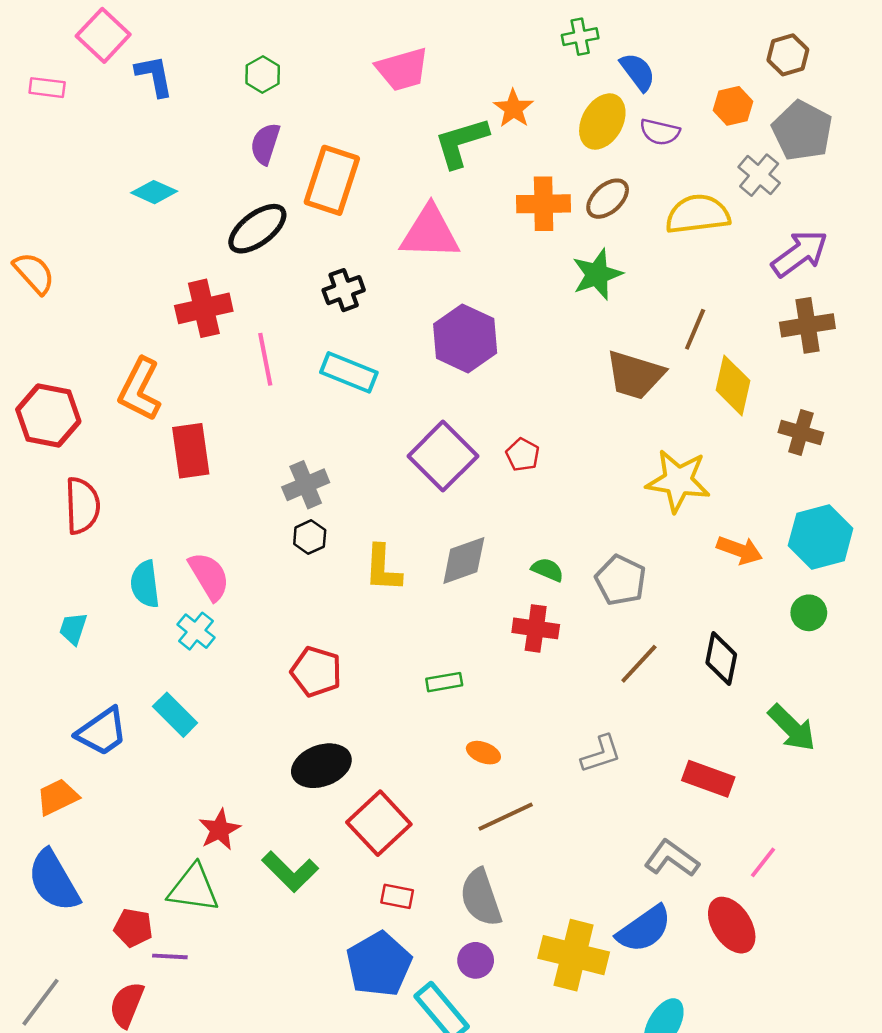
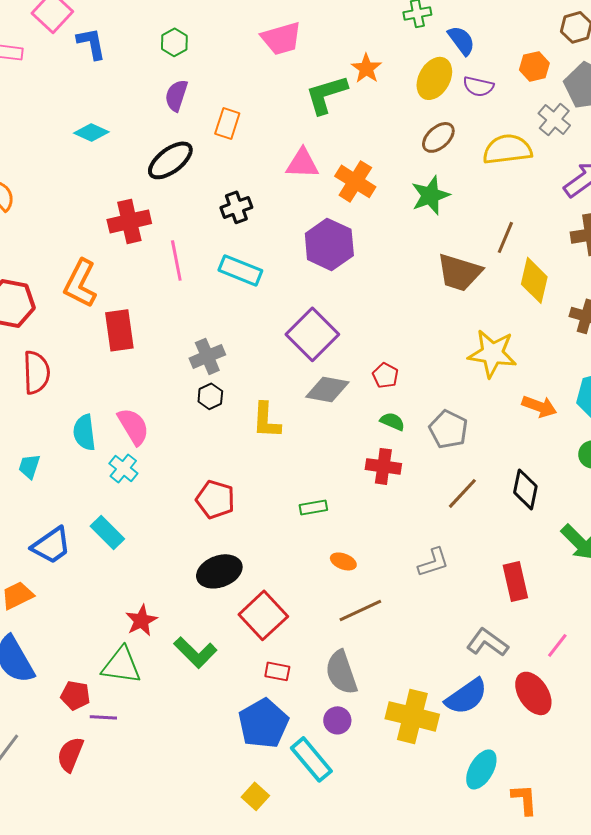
orange rectangle: (332, 180) -> (227, 123), size x0.6
orange cross: (544, 204) -> (355, 181), moved, turned 33
pink triangle: (430, 233) -> (302, 163), size x0.7
red pentagon: (523, 455) -> (385, 375), moved
gray diamond: (464, 561) -> (327, 389), moved, turned 30
red rectangle: (708, 779) -> (515, 581), turned 57

